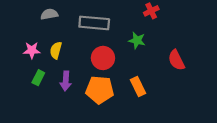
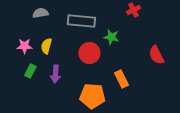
green star: (137, 40) -> (111, 37), moved
orange pentagon: (100, 90) -> (92, 96), moved

